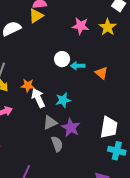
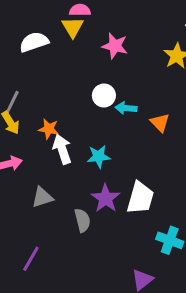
yellow triangle: (36, 16) -> (73, 27), turned -35
pink star: (81, 26) -> (115, 46), moved
gray triangle: (50, 123) -> (42, 197), moved
white trapezoid: (109, 127) -> (140, 198), moved

